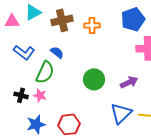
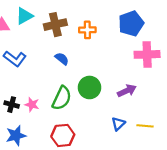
blue semicircle: (57, 52) -> (62, 59), moved
green semicircle: (45, 72) -> (62, 98), moved
blue triangle: (121, 113) -> (118, 124), size x0.6
blue star: (36, 124) -> (16, 135), moved

